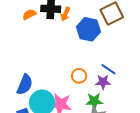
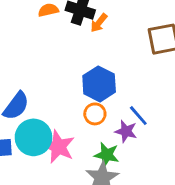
blue hexagon: (88, 29) -> (99, 84), moved

